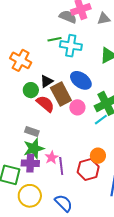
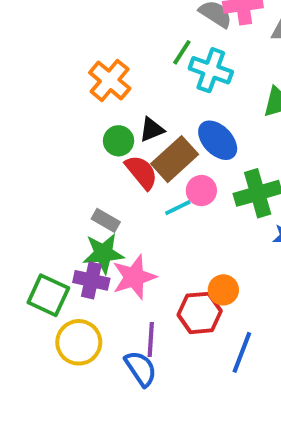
green line: (55, 39) -> (182, 52), turned -56
brown rectangle: (61, 94) -> (175, 159), turned 65
cyan line: (101, 120) -> (178, 208), moved
pink star: (52, 158) -> (134, 277), size x1.6
purple line: (61, 166) -> (151, 339), moved

